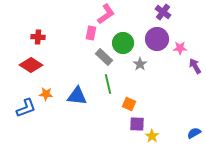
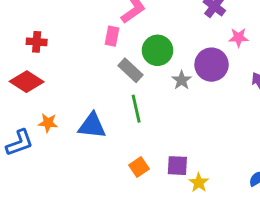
purple circle: (157, 39) -> (212, 65), moved
pink star: (180, 48) -> (239, 38), moved
orange square: (129, 104) -> (139, 167), moved, turned 32

